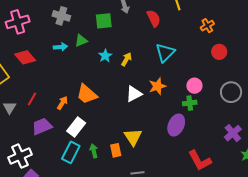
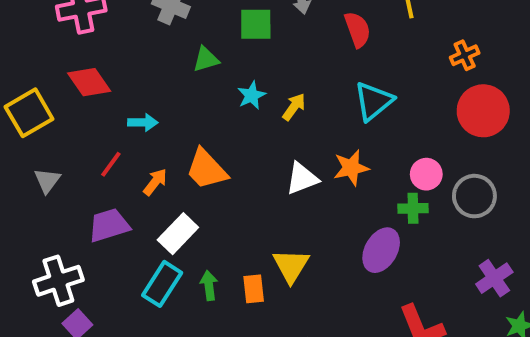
cyan arrow: (60, 47) -> (143, 122), moved
red circle: (219, 52) -> (483, 111), size x1.6
gray circle: (231, 92) -> (474, 196), moved
red line: (32, 99) -> (111, 164), moved

